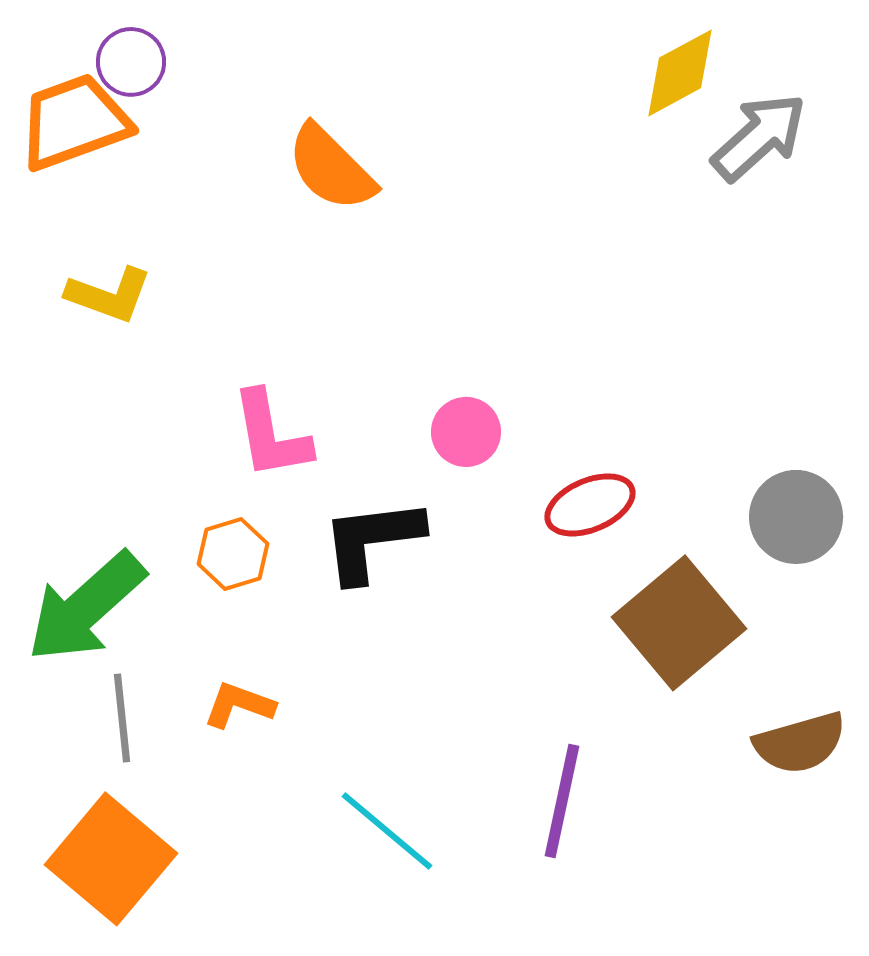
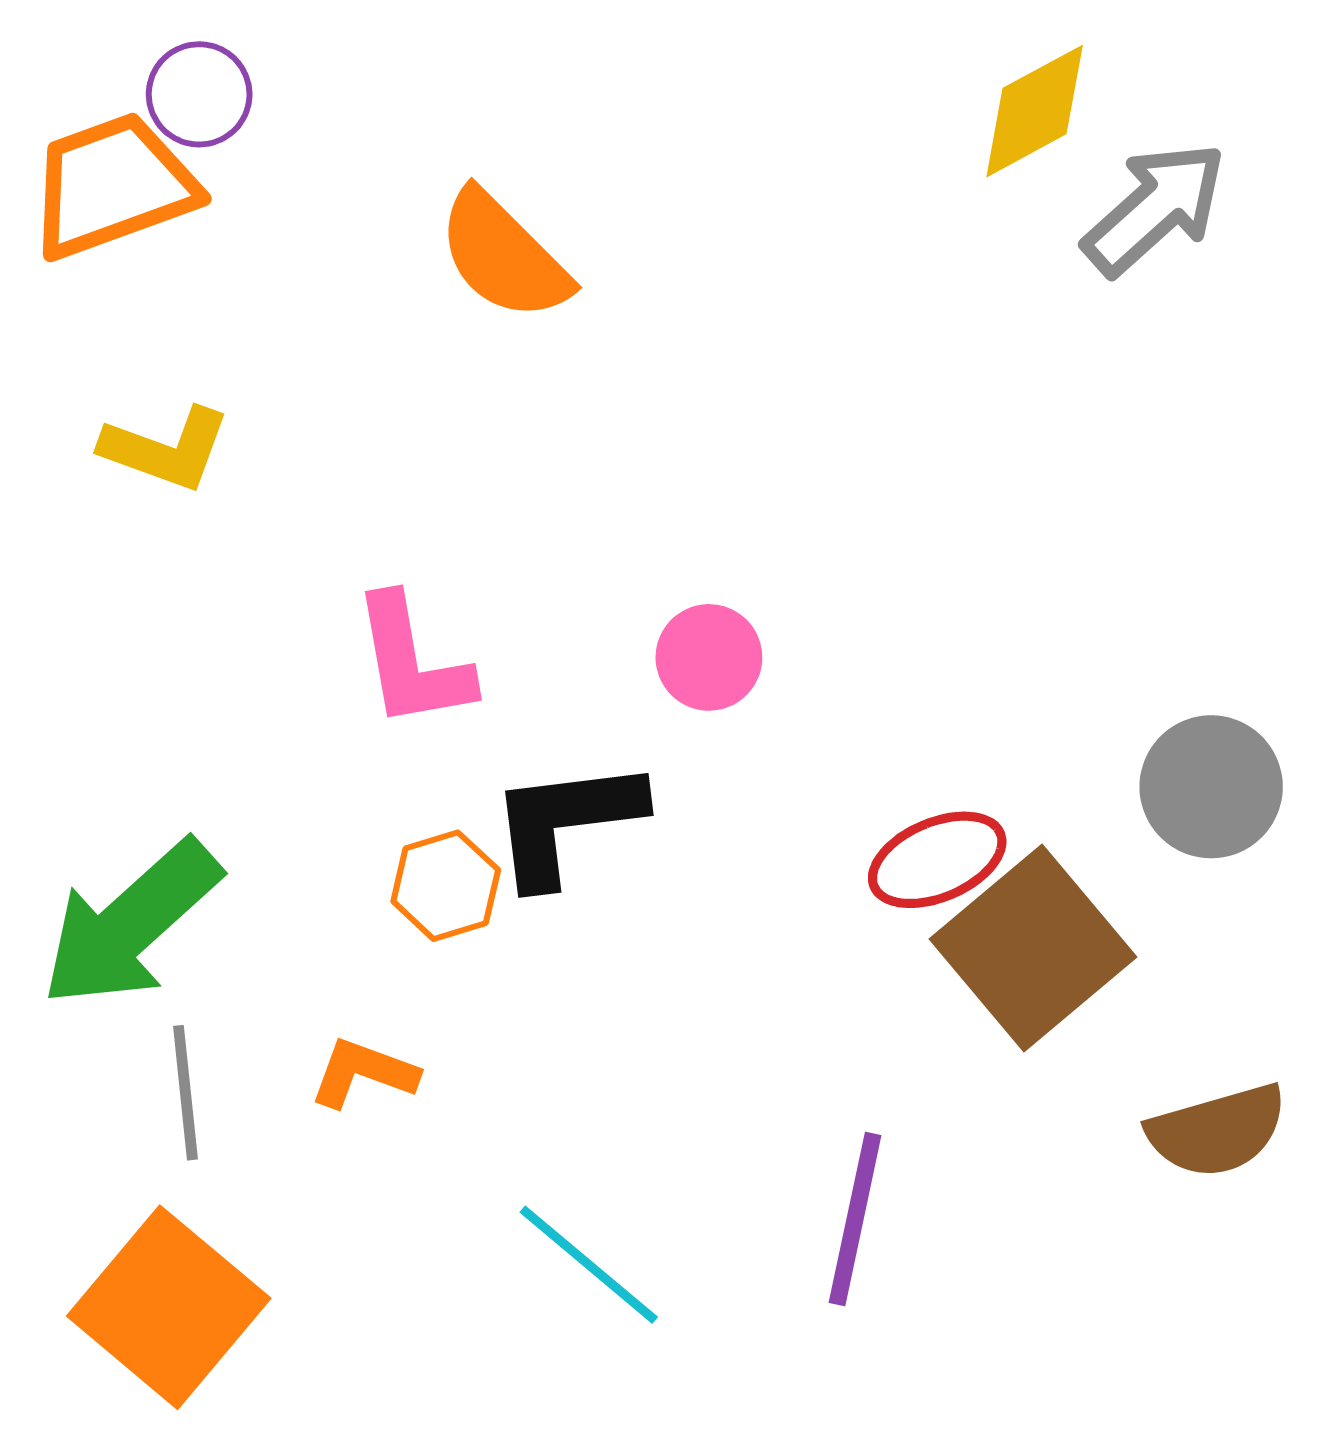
red ellipse: (590, 505) -> (937, 860), moved
orange hexagon: (233, 554) -> (446, 886), moved

